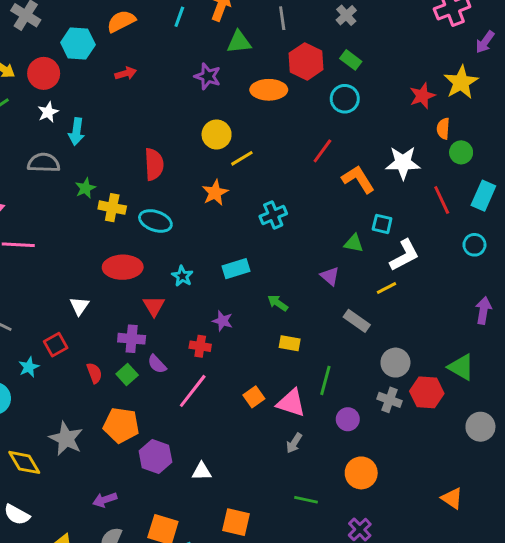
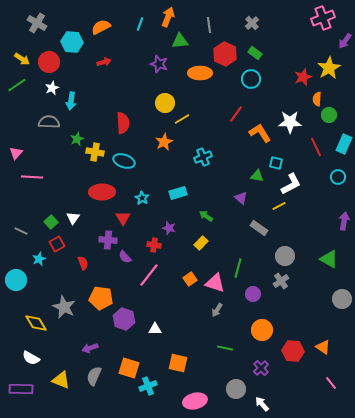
yellow rectangle: (290, 343) -> (201, 243), moved, turned -56
green square: (127, 375) -> (51, 222), moved
red hexagon: (427, 392) -> (293, 351), moved
gray cross: (390, 400) -> (281, 281), turned 35

